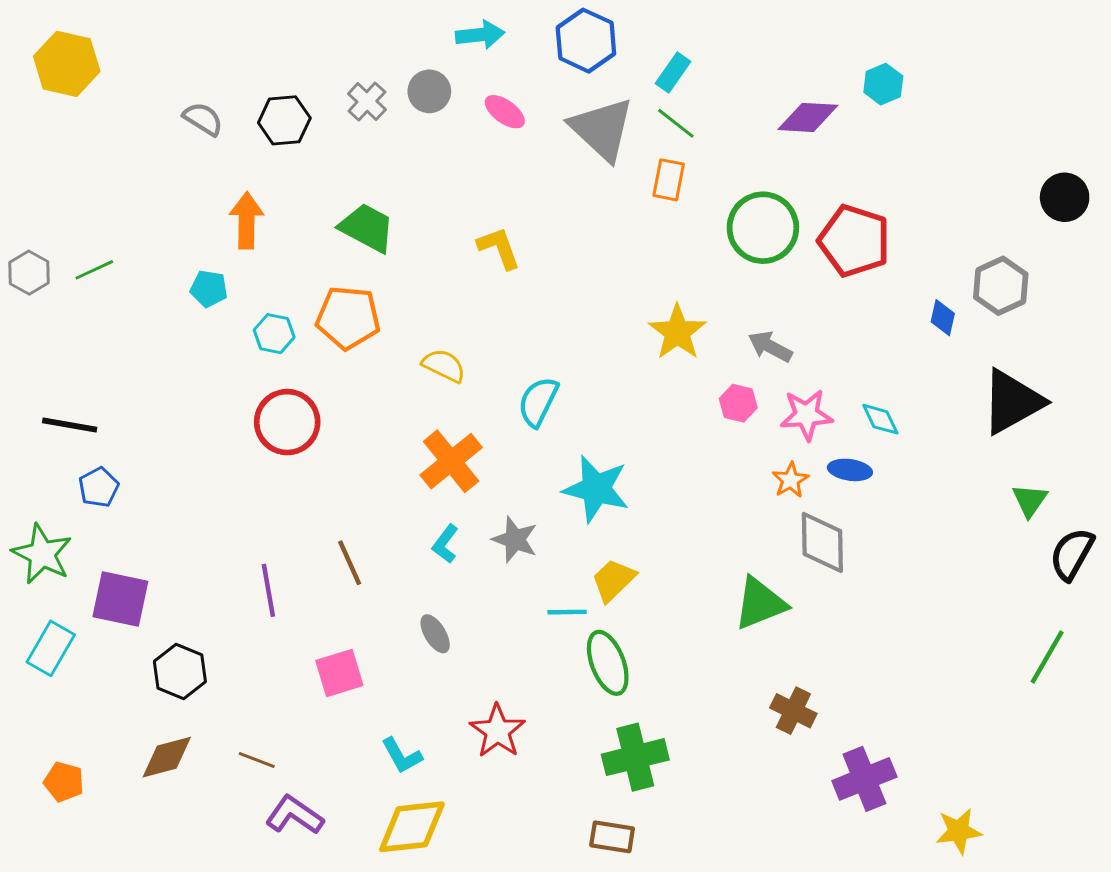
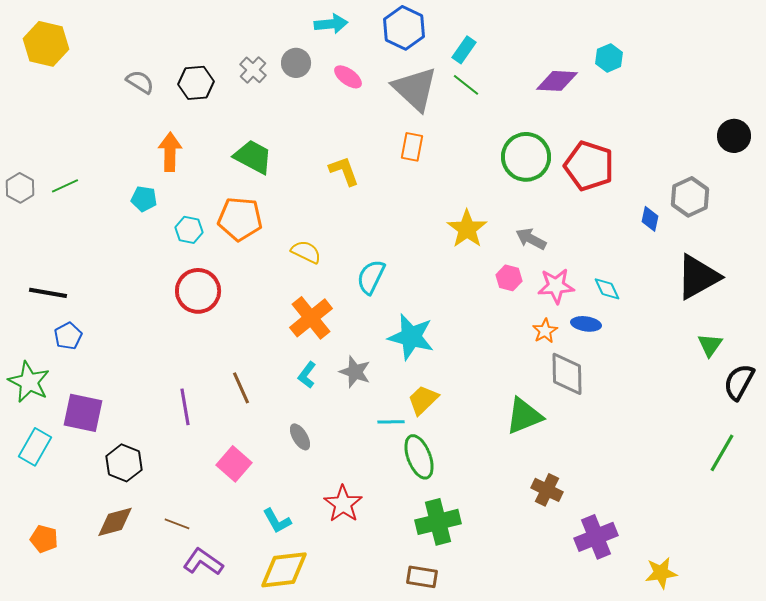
orange rectangle: (669, 180) -> (412, 147), moved
pink square: (339, 673) -> (234, 464), turned -32

